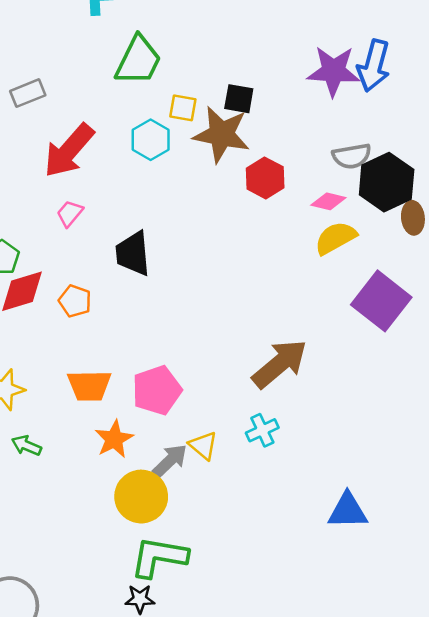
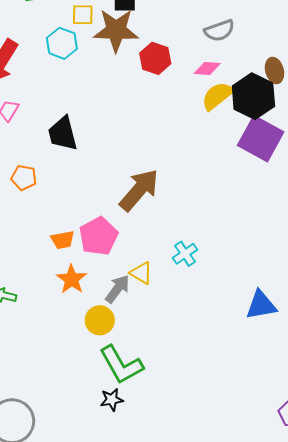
black hexagon: (387, 182) -> (253, 96), moved
brown arrow: (280, 364) -> (139, 190), moved
orange trapezoid: (89, 386) -> (63, 240), moved, size x0.7
yellow circle: (141, 497) -> (100, 320), size x0.7
green L-shape: (159, 557) -> (121, 365), turned -120

